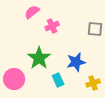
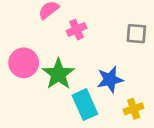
pink circle: (14, 79) -> (24, 63), moved
cyan rectangle: (58, 80) -> (85, 105), size x1.5

